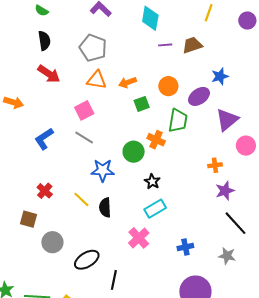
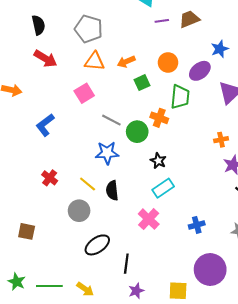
gray line: (84, 137) -> (111, 120), moved
brown square: (28, 219) -> (27, 231), moved
gray circle: (52, 242) -> (79, 211), moved

